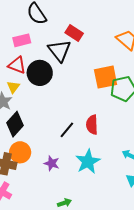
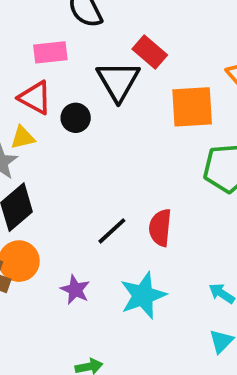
black circle: (40, 73) -> (76, 118), size x0.6
orange square: (106, 77) -> (192, 107), moved
yellow triangle: (13, 87) -> (23, 137), turned 32

